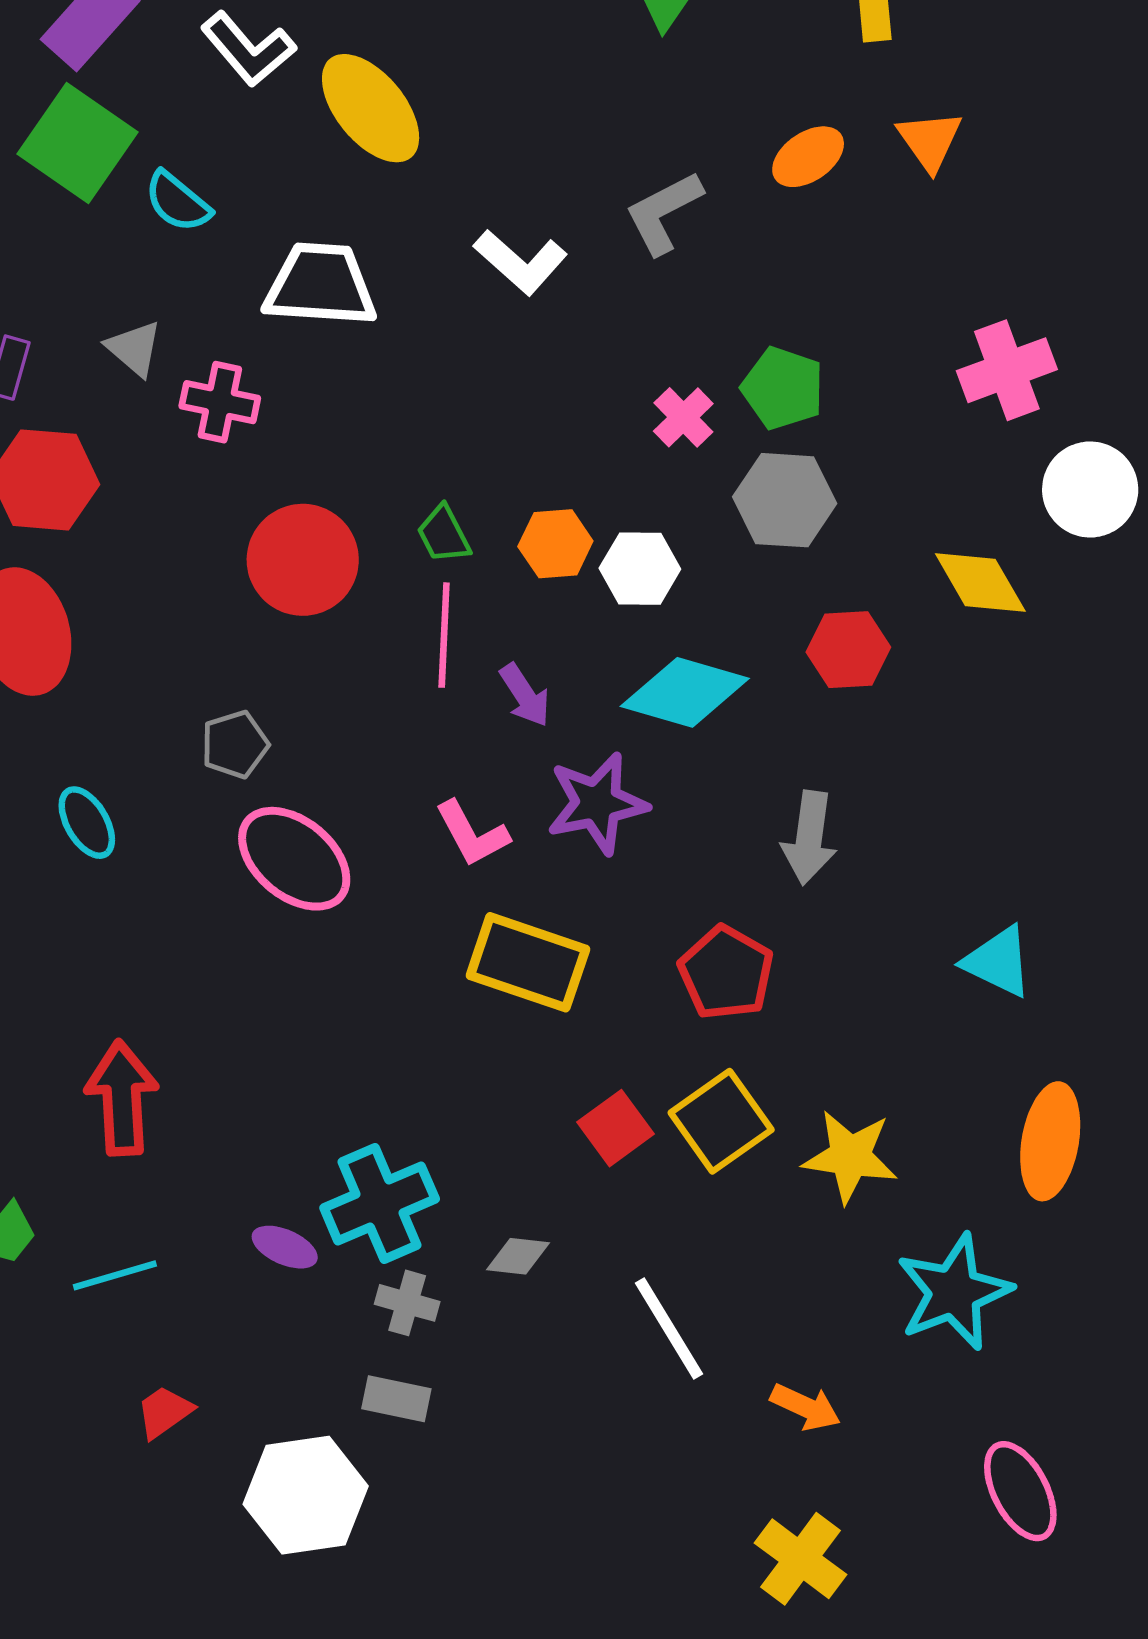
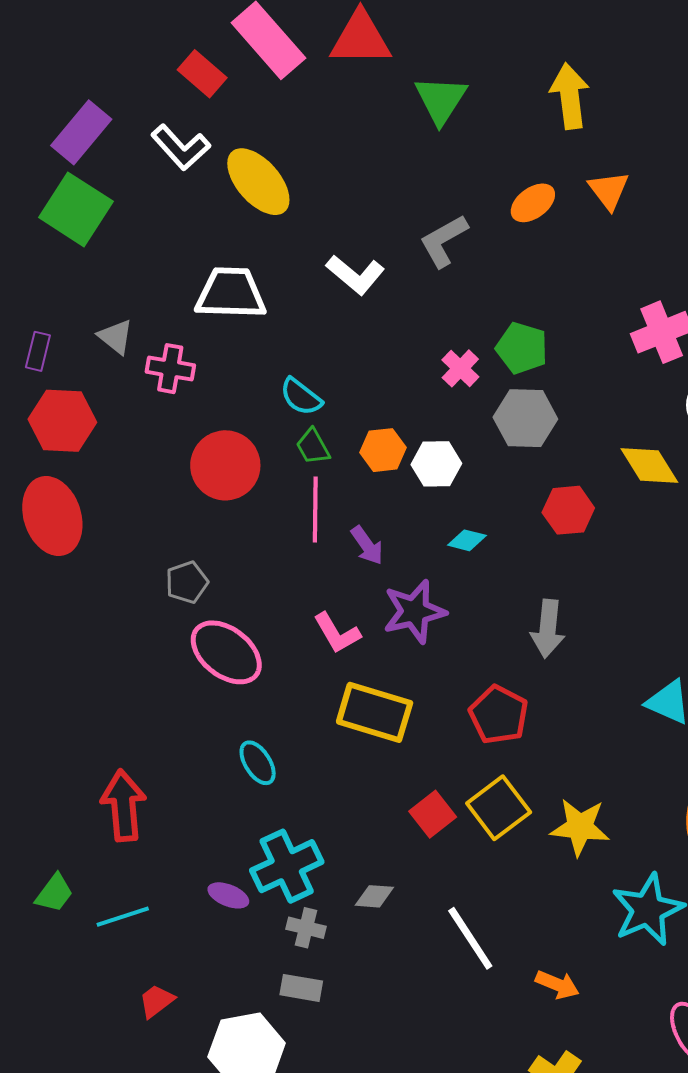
cyan semicircle: (178, 202) -> (301, 397), moved
cyan diamond: (685, 692) -> (467, 540), size x0.5
cyan ellipse: (87, 823) -> (258, 763), moved

